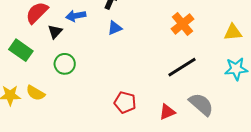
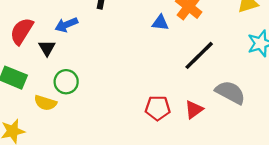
blue triangle: (115, 28) -> (160, 23), moved, turned 42
yellow semicircle: (35, 93) -> (45, 103), moved
red pentagon: (125, 102) -> (158, 108), moved

